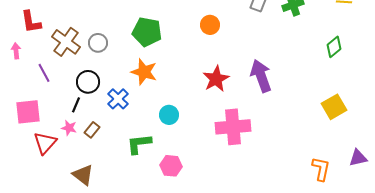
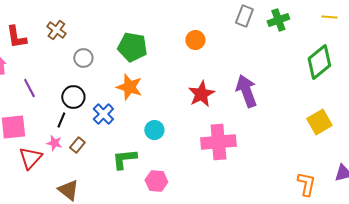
brown cross: (66, 42) -> (56, 30), moved, size x0.7
green diamond: (334, 47) -> (319, 62), size x1.6

